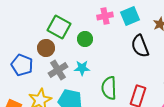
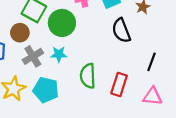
green circle: (85, 39) -> (62, 23), size x1.6

